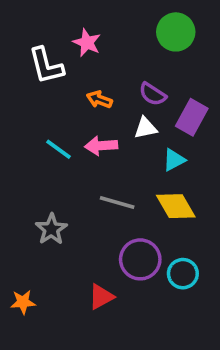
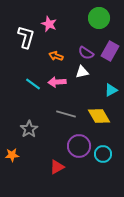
white L-shape: (46, 66) -> (26, 37), turned -150
purple rectangle: (192, 117) -> (110, 51), moved
cyan triangle: (174, 160) -> (111, 90), moved
orange star: (23, 302) -> (12, 155), moved

